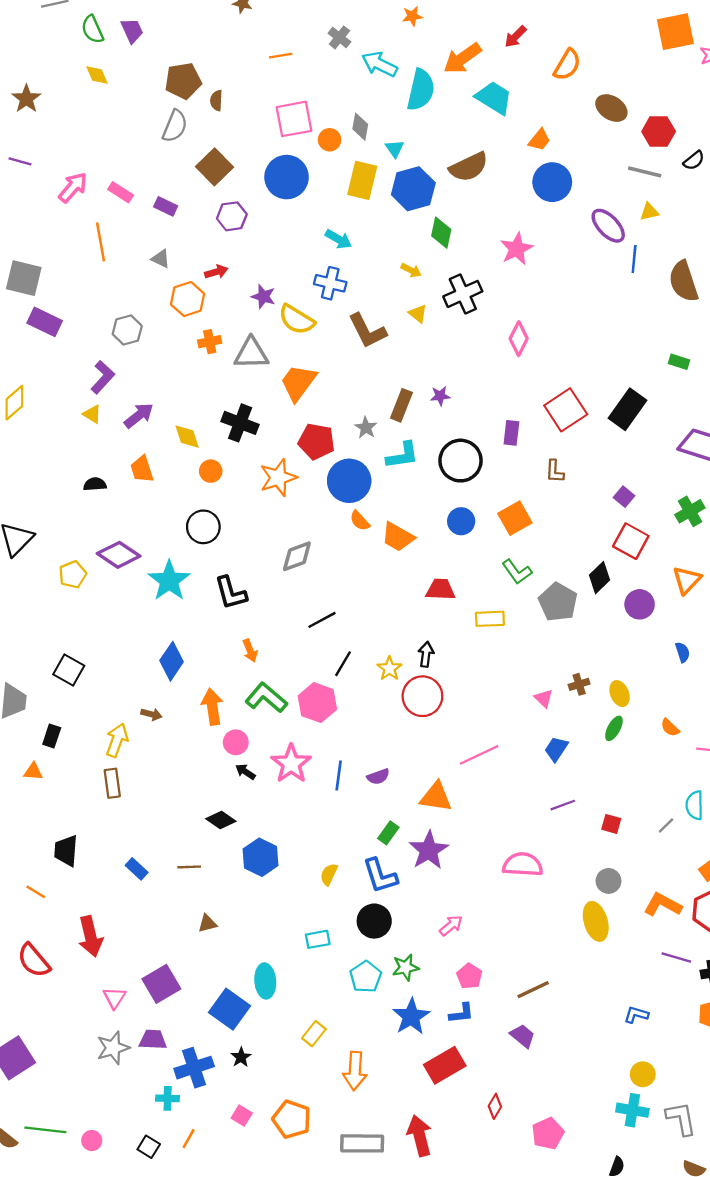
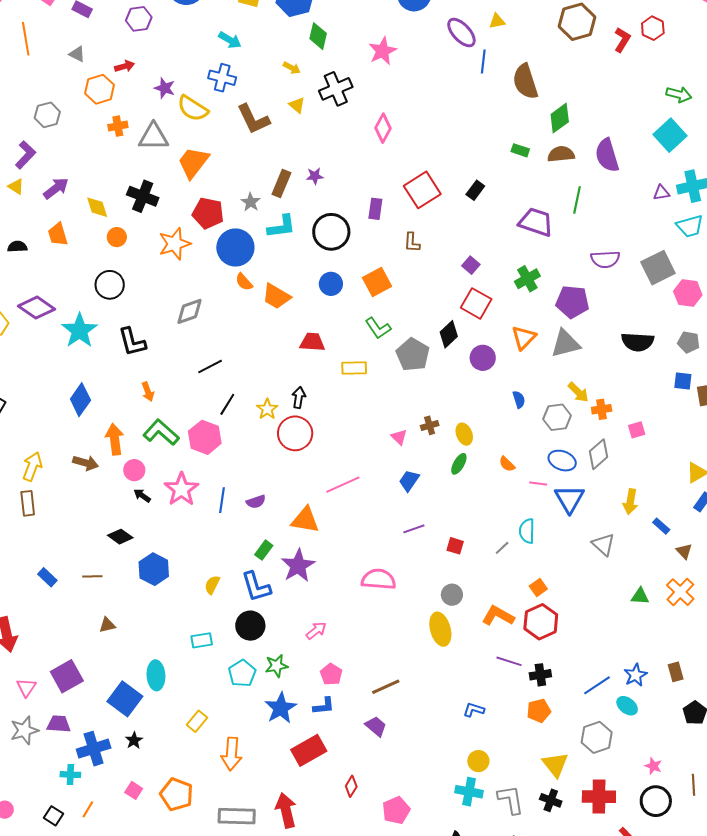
black rectangle: (628, 409) -> (475, 190), size x0.6
brown arrow: (151, 714) -> (86, 463), moved, size x1.4

